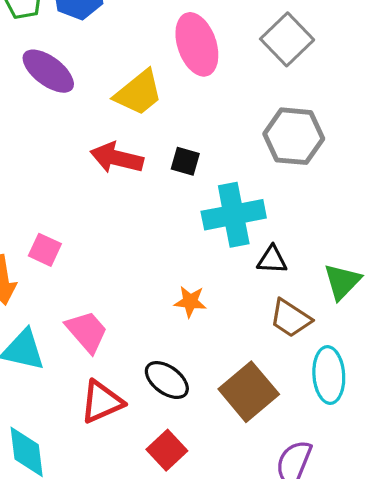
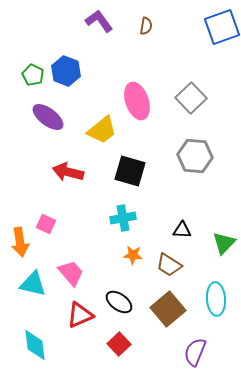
red arrow: (117, 158) -> (68, 172), moved
black square: (185, 161) -> (130, 171), size x1.8
cyan cross: (234, 215) -> (123, 218), moved, size x0.7
brown trapezoid: (290, 318) -> (169, 265), moved

